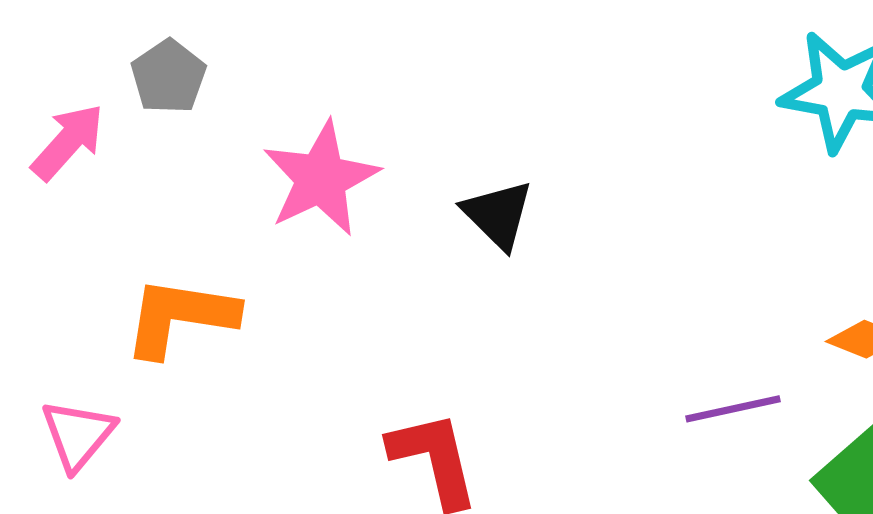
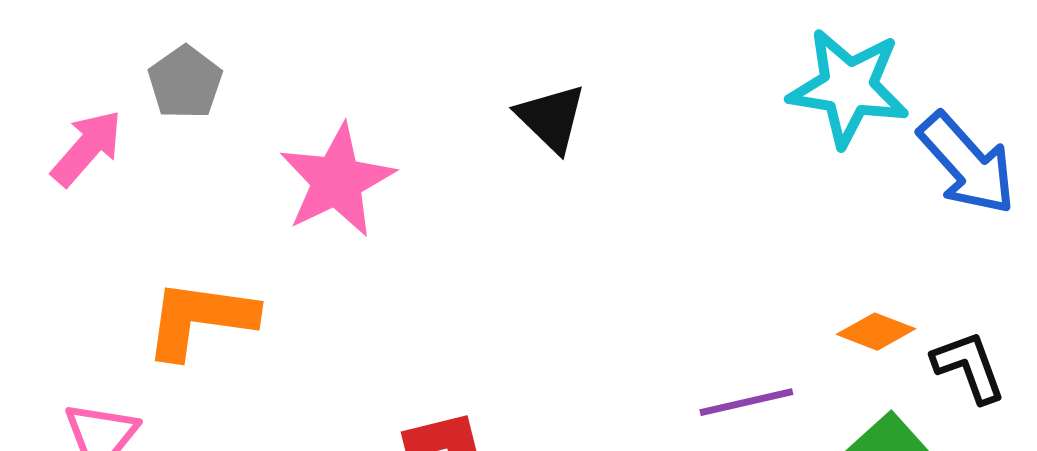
black triangle: (498, 215) -> (551, 118), moved

